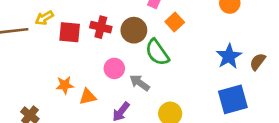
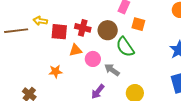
yellow arrow: (44, 18) -> (40, 21), turned 40
orange square: (175, 22) -> (138, 24), turned -32
orange triangle: (88, 97) -> (76, 50), moved

